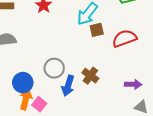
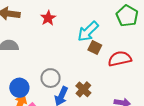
brown square: (97, 30) -> (95, 47), turned 32

